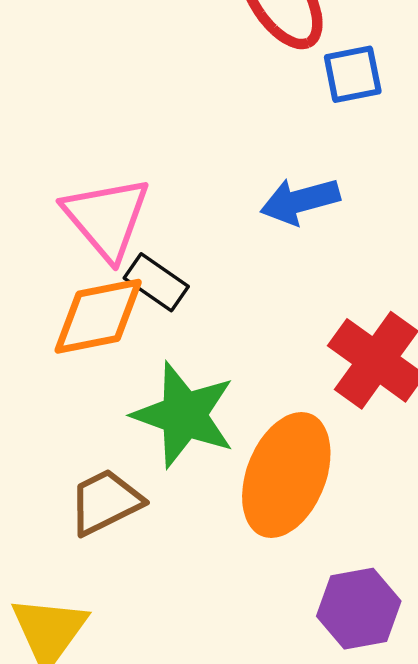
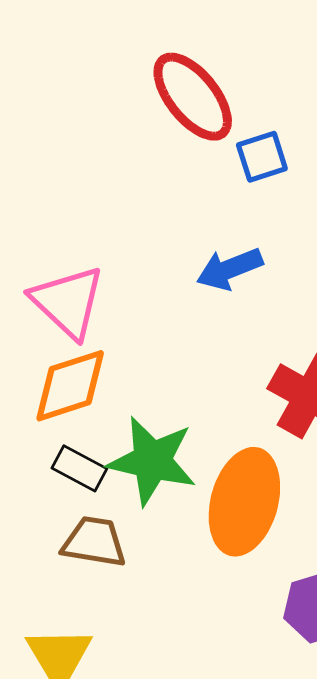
black rectangle: (156, 282) -> (79, 468), moved
brown trapezoid: (105, 502) -> (94, 542), turned 42

